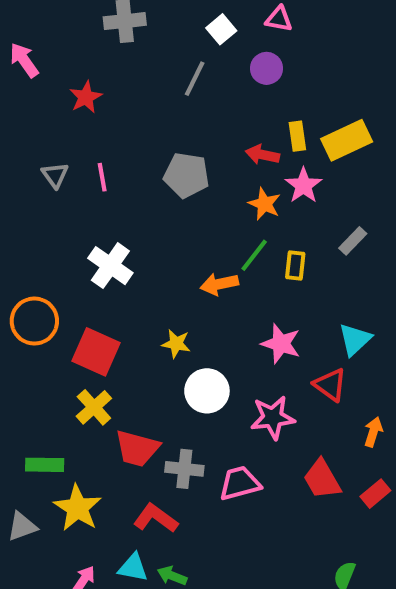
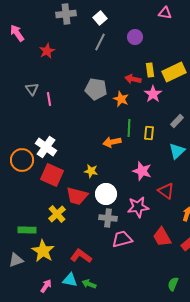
pink triangle: (279, 19) -> (165, 13), moved
white square: (221, 29) -> (100, 18), moved
pink line: (102, 177) -> (49, 99), moved
orange star: (264, 204) -> (121, 99), moved
green line: (254, 255) -> (129, 128), turned -36
white cross: (110, 266) -> (46, 147), moved
cyan triangle: (355, 340) -> (177, 151), moved
yellow cross: (94, 407) -> (57, 214), moved
red trapezoid: (137, 448) -> (77, 196), moved
gray cross: (184, 469) -> (108, 218), moved

